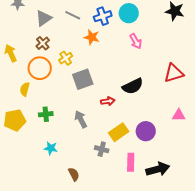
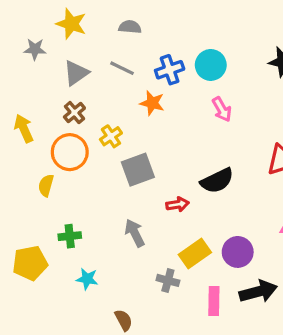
green cross: (46, 114) -> (70, 236), moved
yellow pentagon: (15, 120) -> (30, 263), moved
black arrow: (158, 169) -> (258, 292), moved

